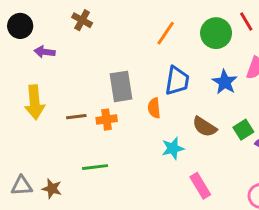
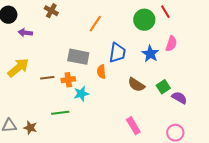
orange line: (166, 33) -> (95, 24), moved
gray rectangle: (121, 86) -> (78, 57), turned -70
yellow arrow: (35, 102) -> (18, 68), turned -125
cyan star: (173, 148) -> (81, 94), moved

